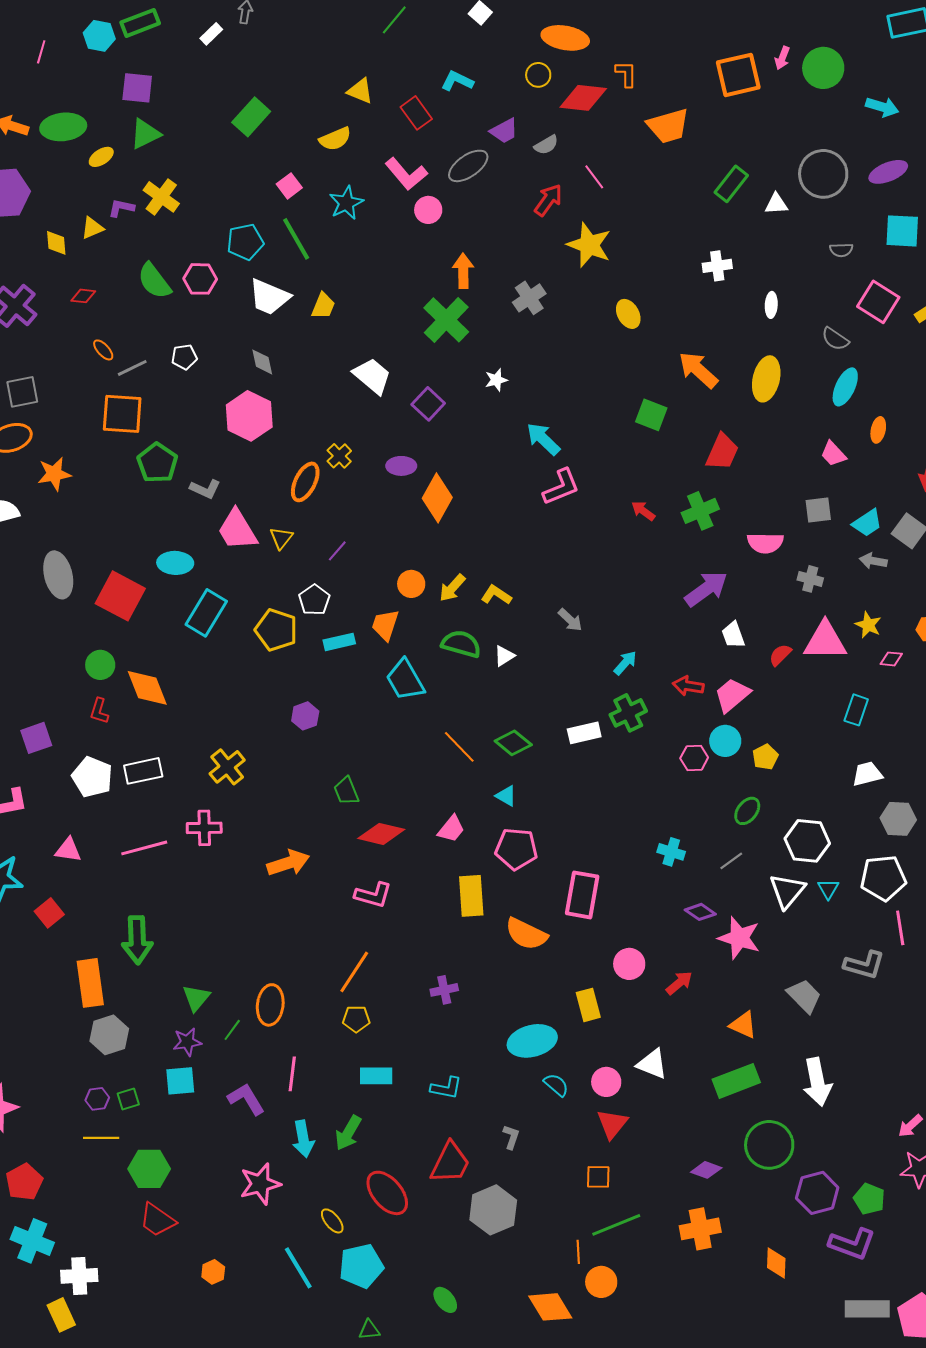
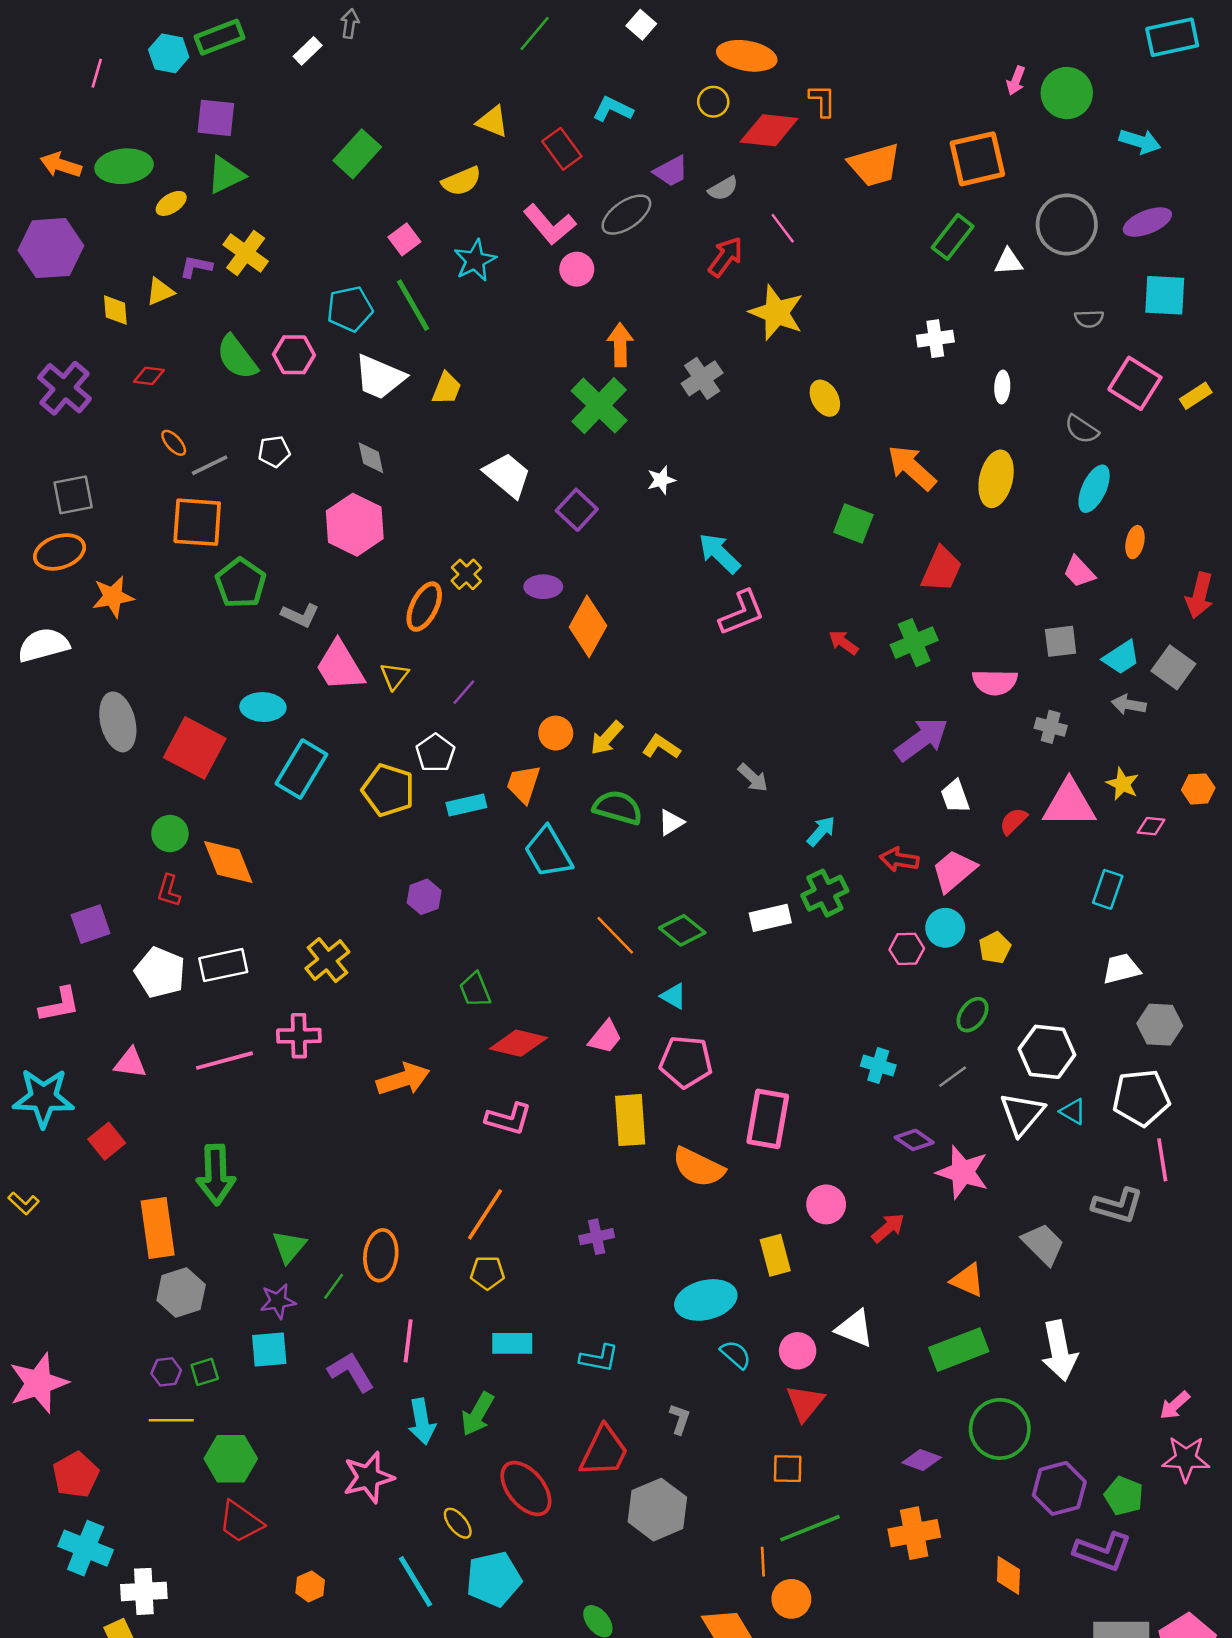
orange square: (738, 75) -> (977, 159), moved
cyan triangle: (828, 889) -> (1073, 1111), turned -30

